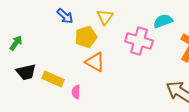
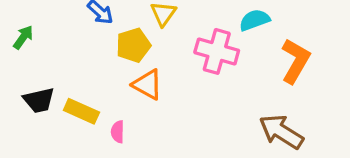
green arrow: (16, 43) -> (23, 37), moved

